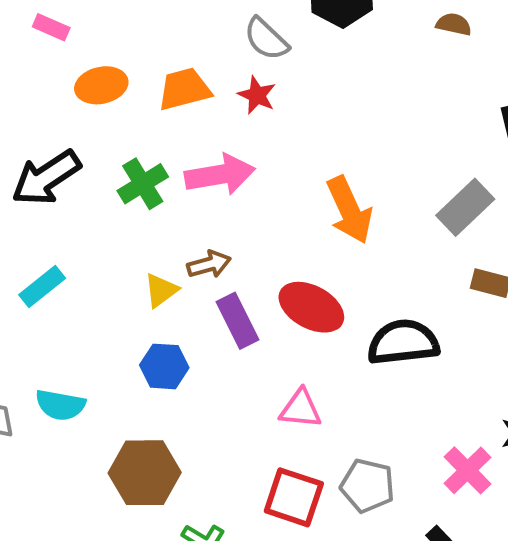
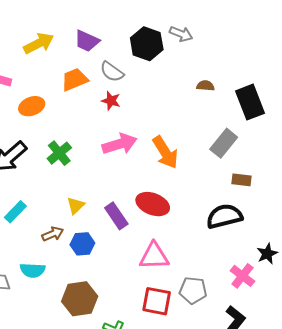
brown semicircle: (454, 24) -> (205, 86), moved
orange trapezoid: (184, 89) -> (75, 80), moved
pink arrow: (220, 175) -> (120, 144), moved
brown arrow: (209, 264) -> (53, 234), moved
black semicircle: (403, 342) -> (224, 216), moved
pink triangle: (301, 409) -> (154, 256), size x1.4

